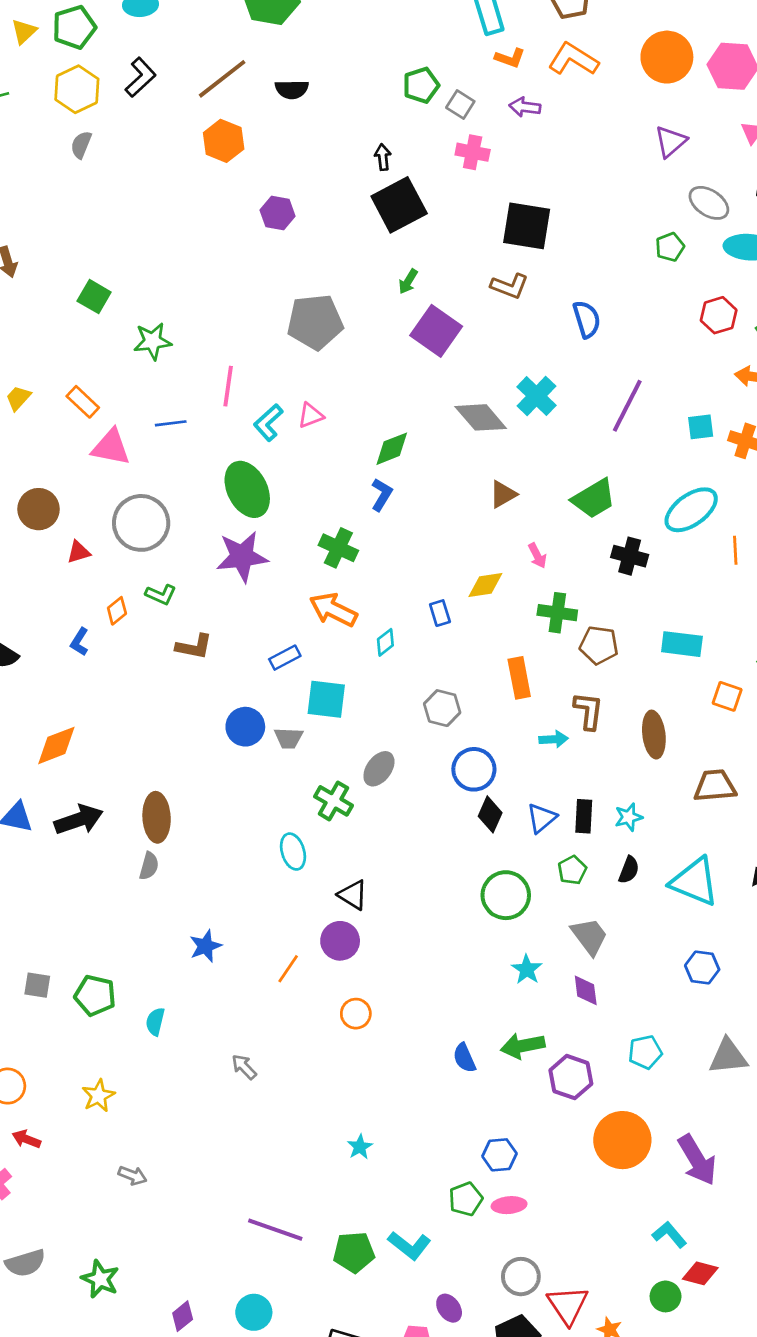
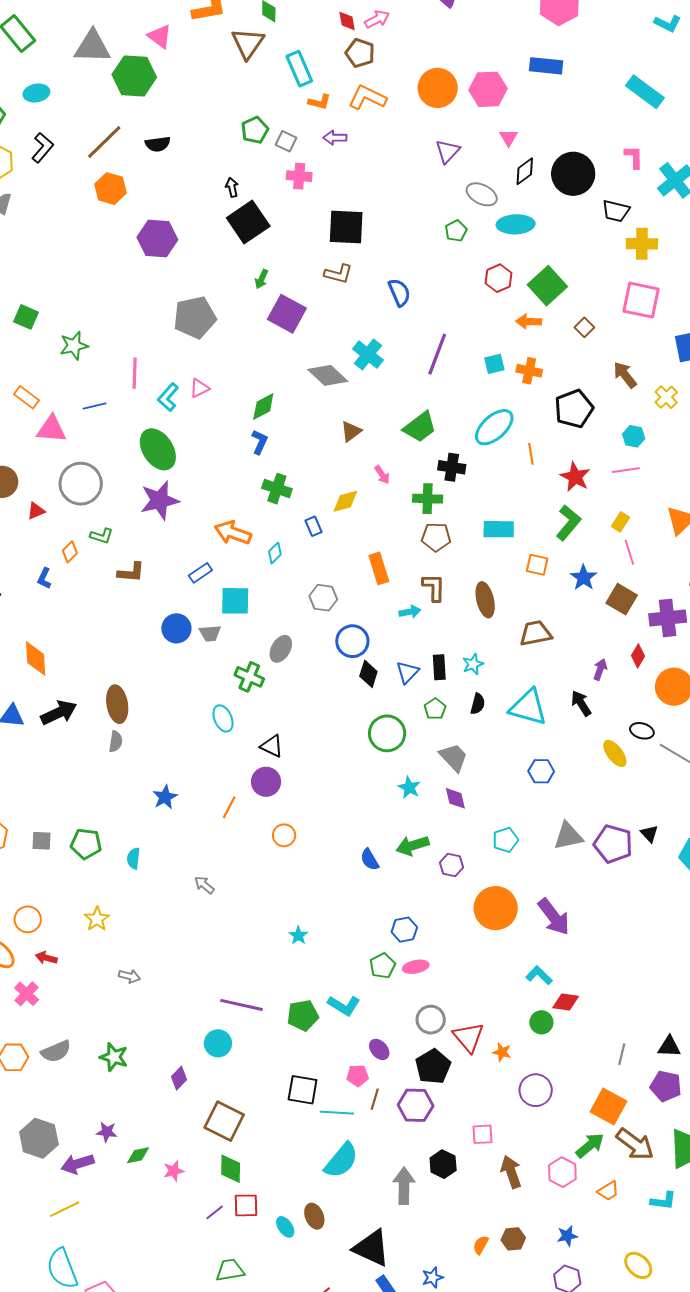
purple hexagon: (278, 213) -> (157, 238), size x1.5
green cross: (338, 548) -> (277, 489), moved
green cross: (557, 613) -> (428, 499), moved
orange diamond: (56, 745) -> (36, 659), turned -66
purple hexagon: (571, 1077) -> (451, 865), size x0.7
cyan circle: (254, 1312) -> (218, 1043), moved

